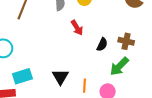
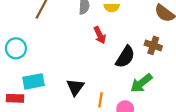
brown cross: (126, 41) -> (153, 45), moved
black semicircle: (102, 45) -> (125, 57), size x1.5

